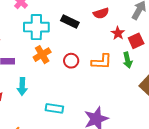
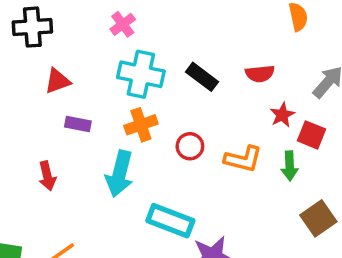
red square: (136, 41) -> (312, 135), turned 35
cyan arrow: (22, 86) -> (119, 174), moved, size x1.4
cyan rectangle: (54, 108) -> (170, 221), moved, size x1.4

